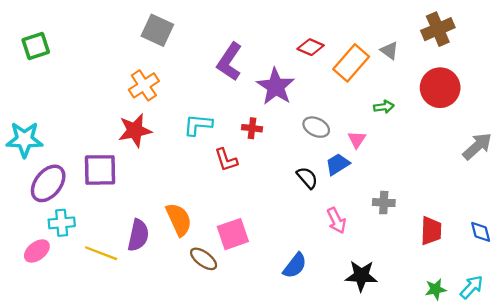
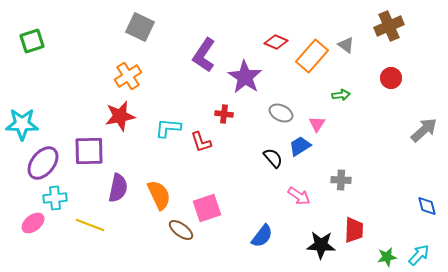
red circle: (440, 88) -> (391, 78), size x0.6
cyan L-shape: (198, 125) -> (168, 128), moved
pink arrow: (336, 221) -> (299, 196), turned -30
red trapezoid: (431, 231) -> (354, 230), moved
purple semicircle: (138, 235) -> (118, 188), moved

